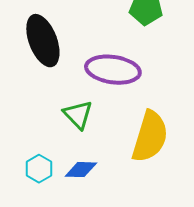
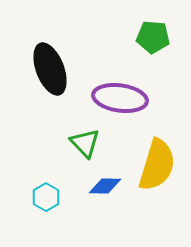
blue diamond: (81, 170) -> (105, 186), moved

